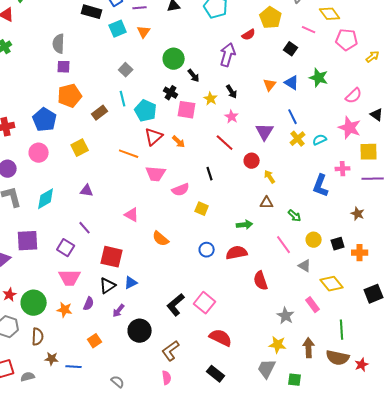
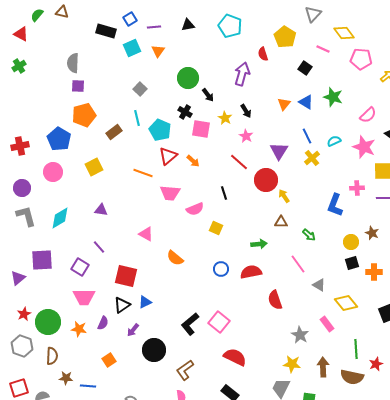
red semicircle: (249, 35) -> (263, 54), turned 104
cyan semicircle: (320, 140) -> (334, 141), moved
red circle: (252, 161) -> (266, 180), size x1.5
yellow circle: (314, 240) -> (351, 242), moved
red star: (362, 365) -> (376, 364), moved

